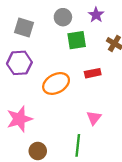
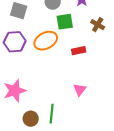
orange ellipse: (56, 83) -> (46, 41), moved
green line: (78, 145) -> (52, 114), moved

